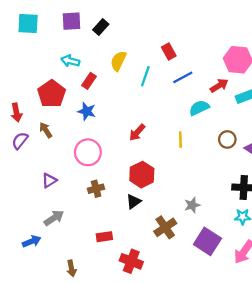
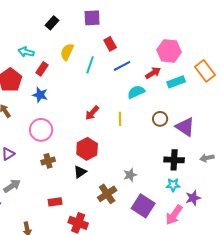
purple square: (71, 21) -> (92, 18), moved
red arrow: (137, 132) -> (92, 113), moved

